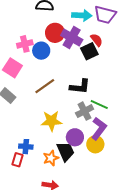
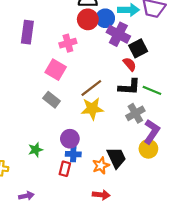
red circle: (55, 33) -> (88, 19), moved
red semicircle: (97, 40) -> (130, 64), moved
blue circle: (41, 51) -> (105, 18), moved
green line: (99, 104) -> (152, 90), moved
yellow star: (51, 121) -> (92, 109), moved
purple circle: (75, 137) -> (70, 139), moved

